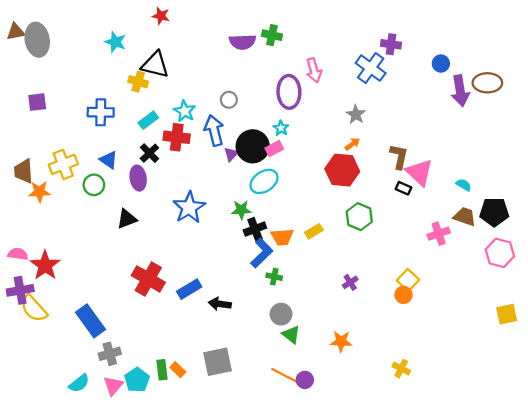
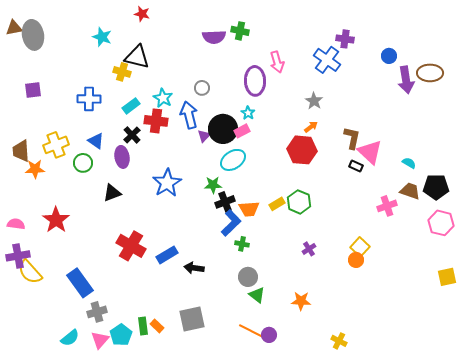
green hexagon: (359, 217) -> (299, 202), moved
red star: (45, 265) -> (56, 220), moved
yellow cross: (401, 369) -> (339, 341), moved

